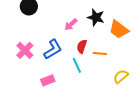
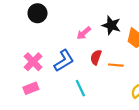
cyan line: (77, 65) -> (80, 88), moved
pink rectangle: (48, 80) -> (31, 88), moved

